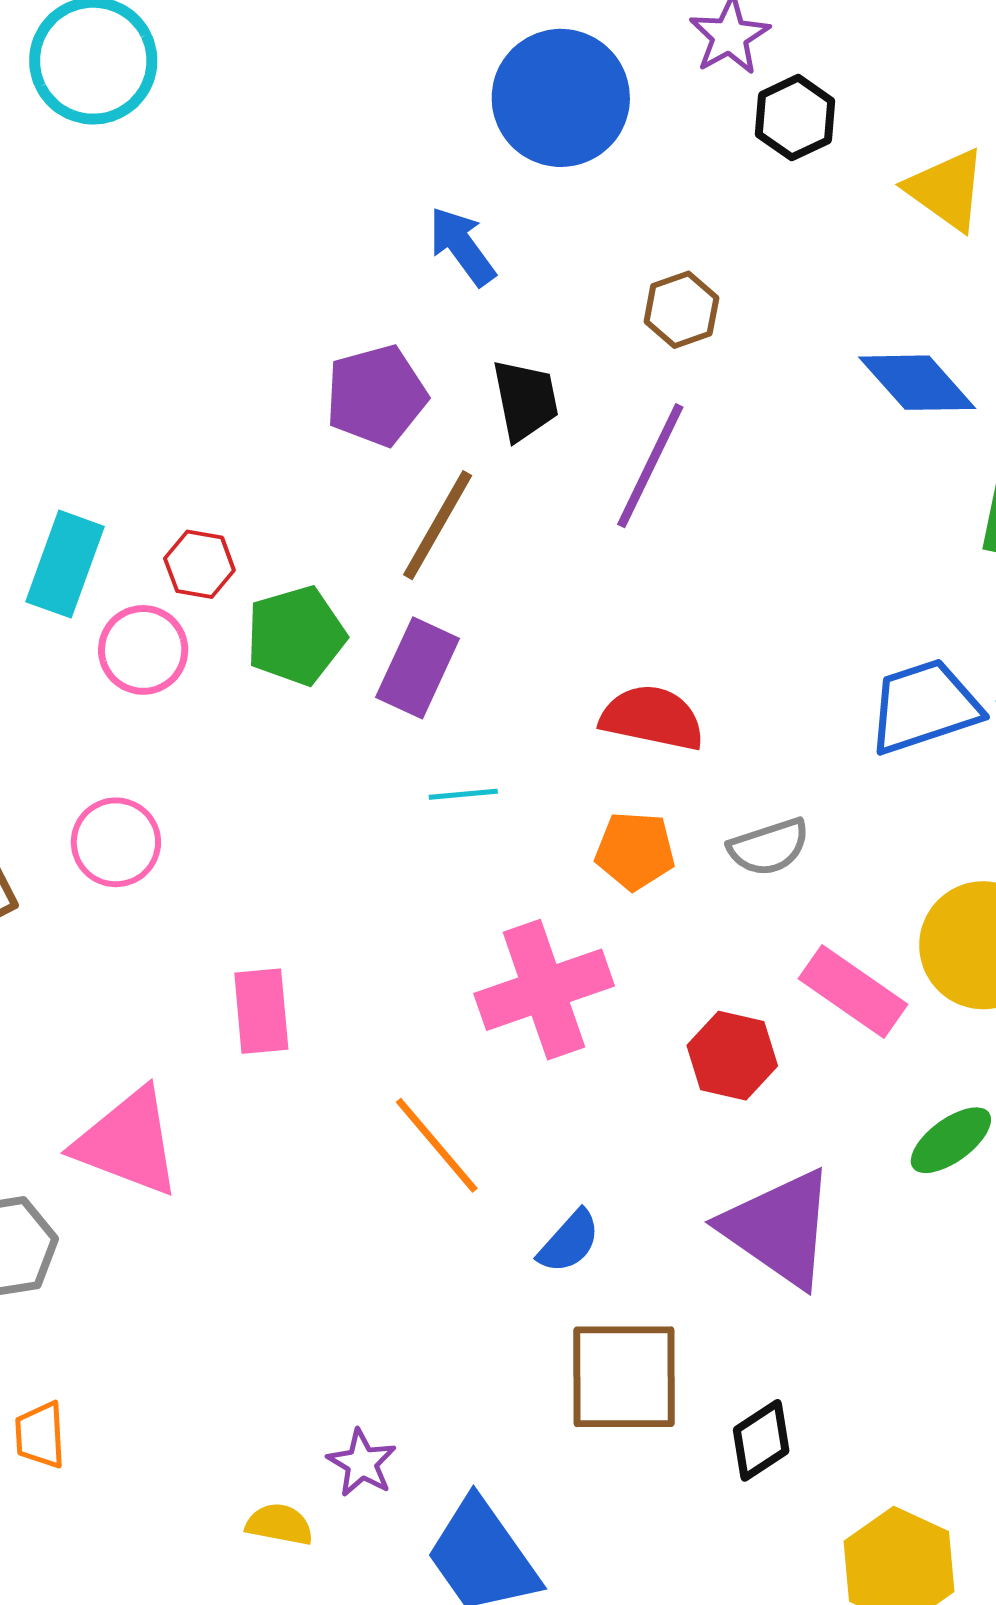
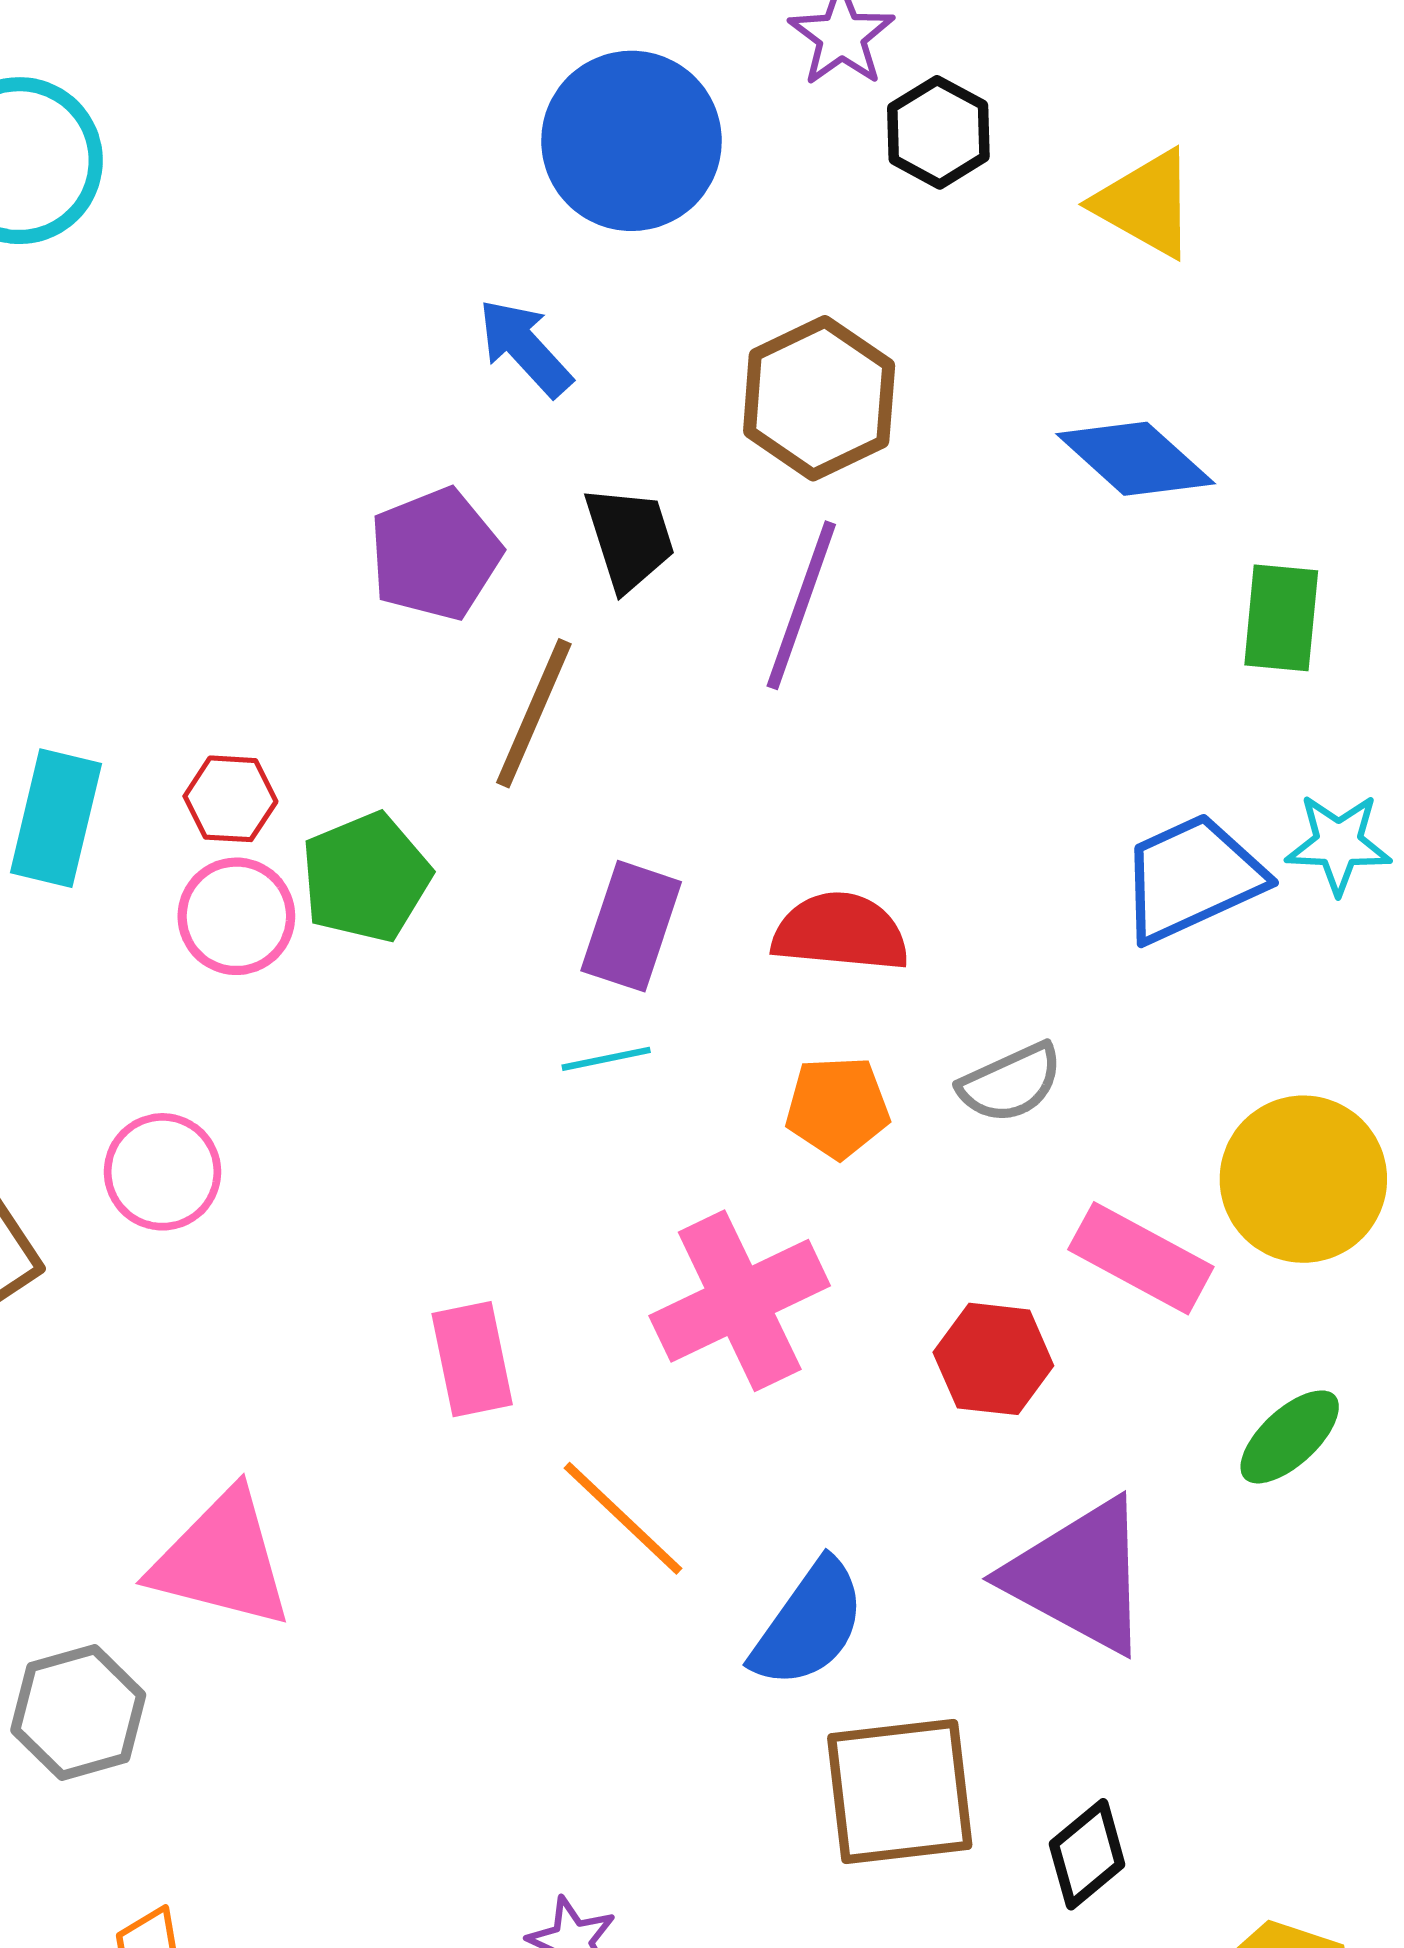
brown hexagon: (681, 310) -> (819, 398), size x1.6
pink circle: (143, 650) -> (236, 916), moved
purple rectangle: (418, 668) -> (631, 926), moved
pink rectangle: (261, 1011) -> (472, 1359), moved
blue semicircle: (569, 1242) -> (809, 1624), size x1.5

